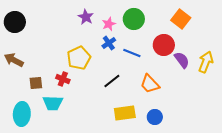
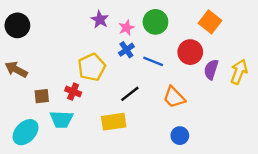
purple semicircle: (182, 60) -> (211, 69), turned -126
yellow rectangle: (125, 113) -> (114, 122), moved
cyan ellipse: (22, 114) -> (26, 132), turned 40

